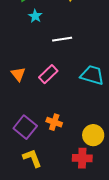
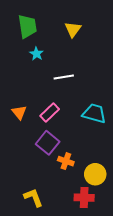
orange cross: (54, 122) -> (66, 161), moved
purple square: (25, 127) -> (48, 143), moved

